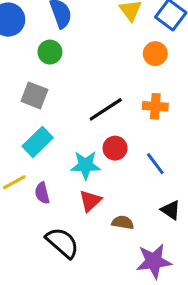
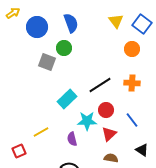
gray square: (34, 95) -> (47, 62), moved
cyan rectangle: (38, 142) -> (67, 99), moved
purple semicircle: (42, 193) -> (72, 139), moved
red triangle: (90, 201) -> (109, 134), moved

